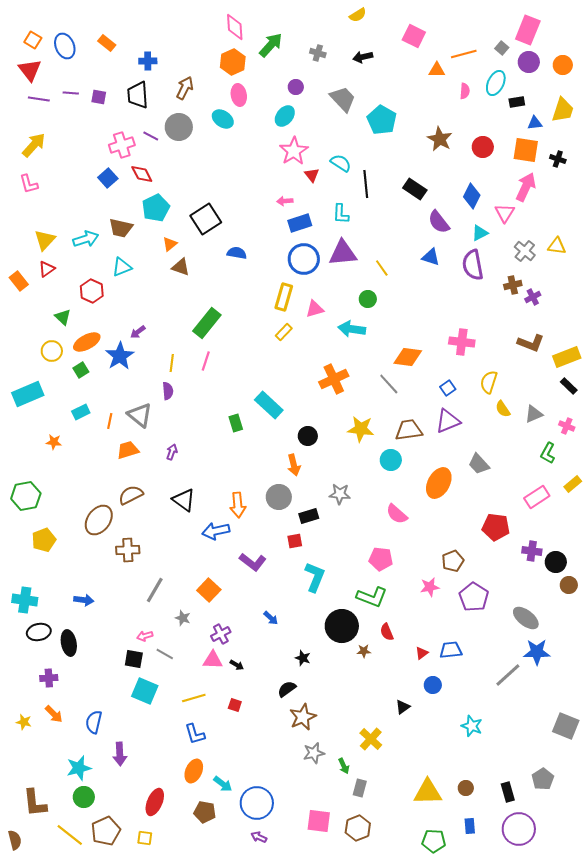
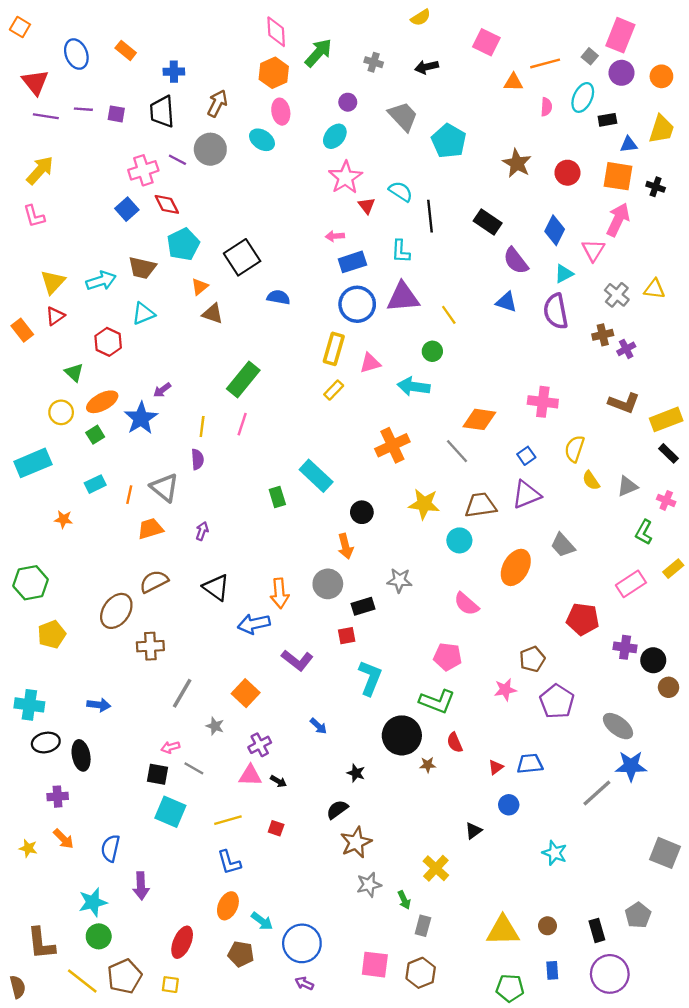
orange square: (33, 40) -> (20, 27), moved

